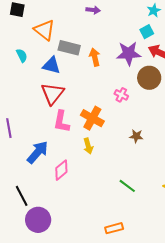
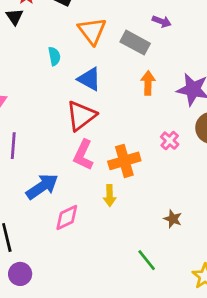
gray rectangle: (69, 48) -> (135, 43), moved
orange cross: (92, 118) -> (124, 161), turned 30
brown star: (136, 136) -> (173, 219), moved
purple circle: (38, 220) -> (20, 274), size x0.7

